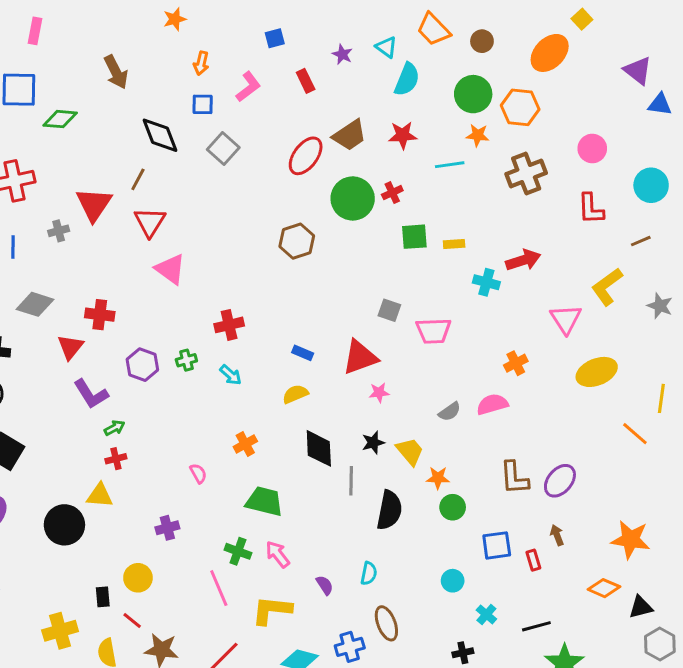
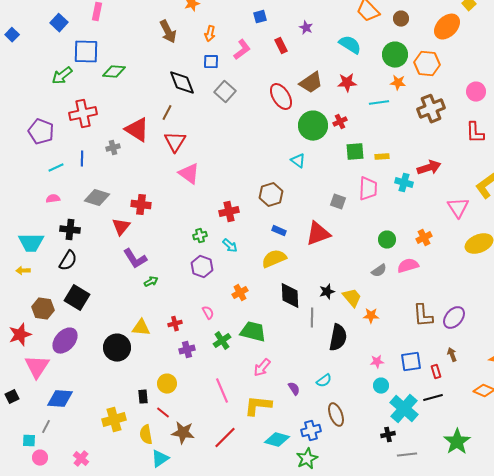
cyan triangle: (386, 47) -> (298, 161), moved
brown arrow: (116, 72) -> (168, 32), moved
cyan semicircle: (407, 79) -> (350, 45), turned -80
red ellipse: (306, 156) -> (281, 97), turned -68
red triangle: (94, 204) -> (137, 130), turned -32
brown hexagon: (297, 241) -> (271, 195), moved
pink trapezoid: (433, 331) -> (368, 189), moved, turned -85
purple hexagon: (142, 365) -> (202, 267), moved
pink star: (379, 393) -> (377, 362), moved
yellow semicircle: (295, 394) -> (274, 259), size x1.4
red cross: (116, 459) -> (175, 324), moved
green circle: (453, 507) -> (387, 240), moved
green cross: (238, 551) -> (222, 341), moved, turned 36
pink arrow: (278, 554) -> (262, 368), turned -102
cyan semicircle: (369, 573) -> (324, 381), turned 42
cyan cross: (486, 615) -> (404, 409), size x2.0
black line: (536, 626) -> (433, 398), moved

